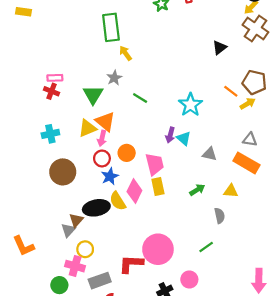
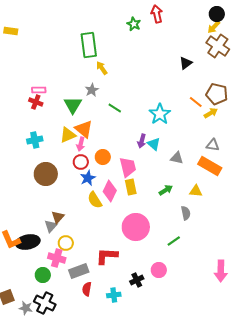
black ellipse: (96, 208) -> (28, 242), moved
pink circle: (158, 249) -> (136, 227), moved

